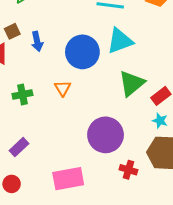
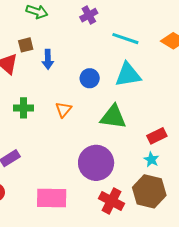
blue circle: (82, 52) -> (90, 78), size x0.6
green triangle: (132, 83) -> (113, 117), moved, turned 36
red cross: (128, 170) -> (112, 201), size x1.4

